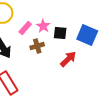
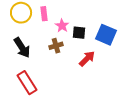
pink rectangle: (25, 28) -> (44, 14), moved, turned -48

